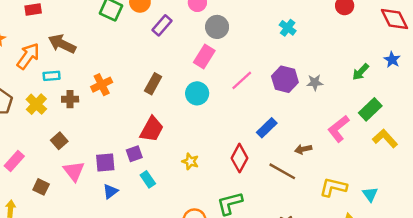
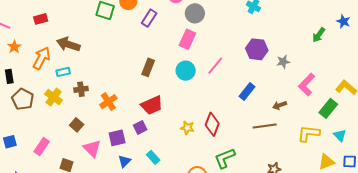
pink line: (242, 80) -> (215, 66), moved
gray star: (315, 83) -> (283, 62), moved
orange cross: (102, 85) -> (108, 102), moved
green rectangle: (370, 109) -> (328, 108), moved
red trapezoid: (152, 129) -> (152, 105), turned 45
red diamond: (239, 158) -> (212, 124), moved
brown line: (282, 171) -> (265, 126), turned -30
cyan rectangle: (148, 179) -> (153, 157), moved

